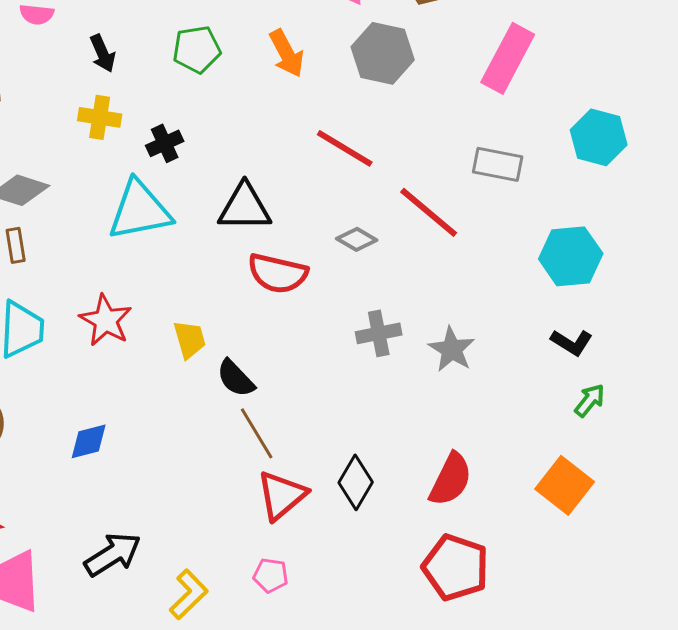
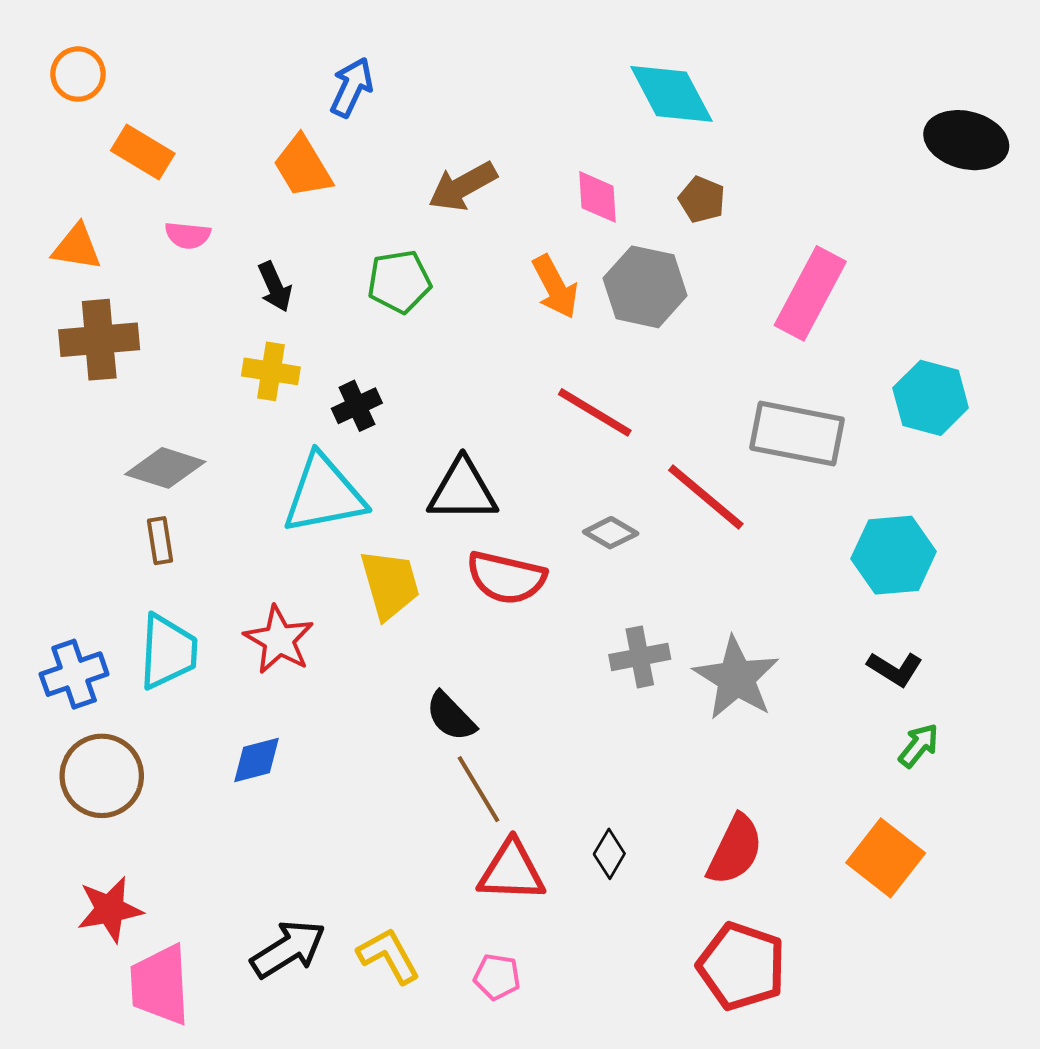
orange arrow: (287, 53) -> (555, 287), moved
gray rectangle: (498, 164) -> (797, 434), size x1.4
yellow trapezoid: (190, 339) -> (390, 584), moved, size x1.4
gray star: (452, 349) -> (736, 678), size x1.4
blue diamond: (89, 441) -> (256, 760), moved
black diamond: (356, 482) -> (609, 854), size x0.7
red triangle: (282, 495) -> (512, 871), turned 42
yellow L-shape: (189, 594) -> (389, 956), moved, turned -75

